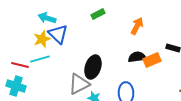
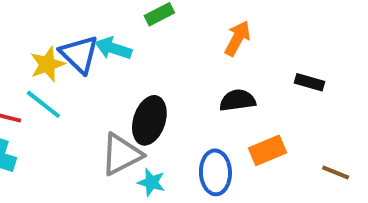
cyan arrow: (47, 18) -> (113, 48), moved
cyan line: (40, 59) -> (43, 104), turned 54
orange rectangle: (152, 60) -> (267, 150), moved

